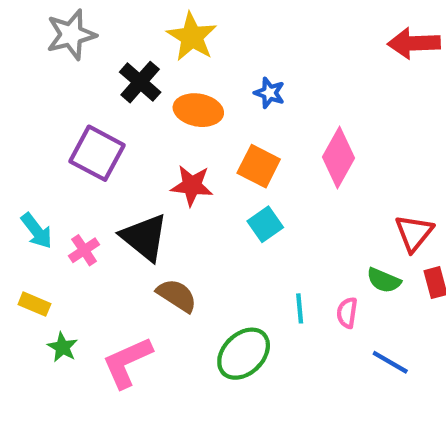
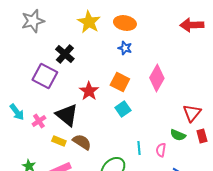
black cross: (140, 82) -> (65, 54), moved
orange ellipse: (198, 110) -> (125, 23), moved
red star: (192, 186) -> (89, 91), turned 30
yellow rectangle: (34, 304) -> (59, 141), moved

